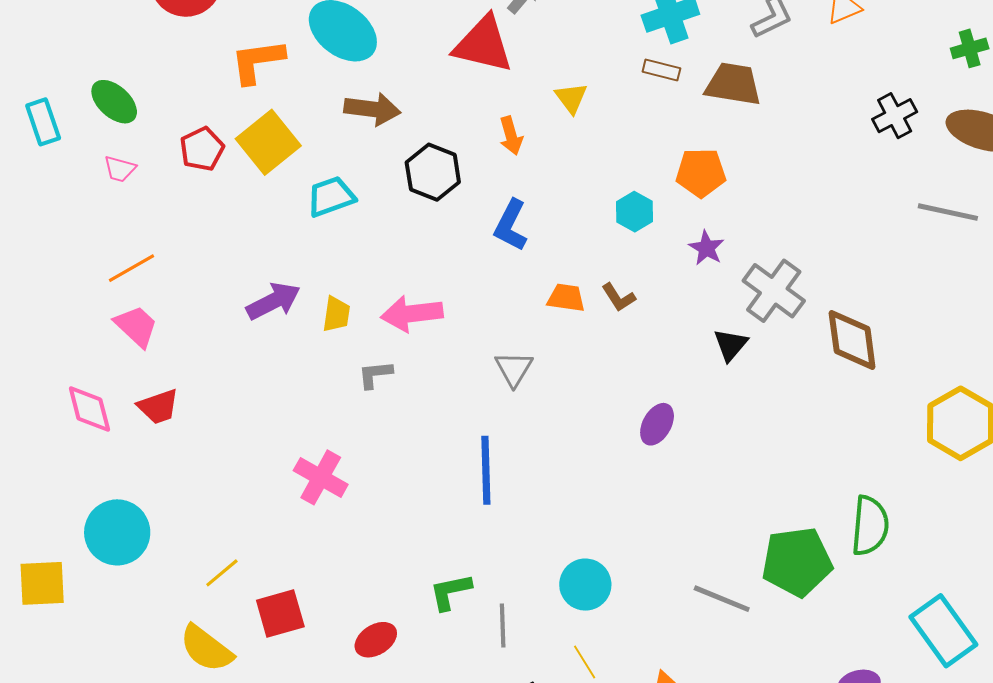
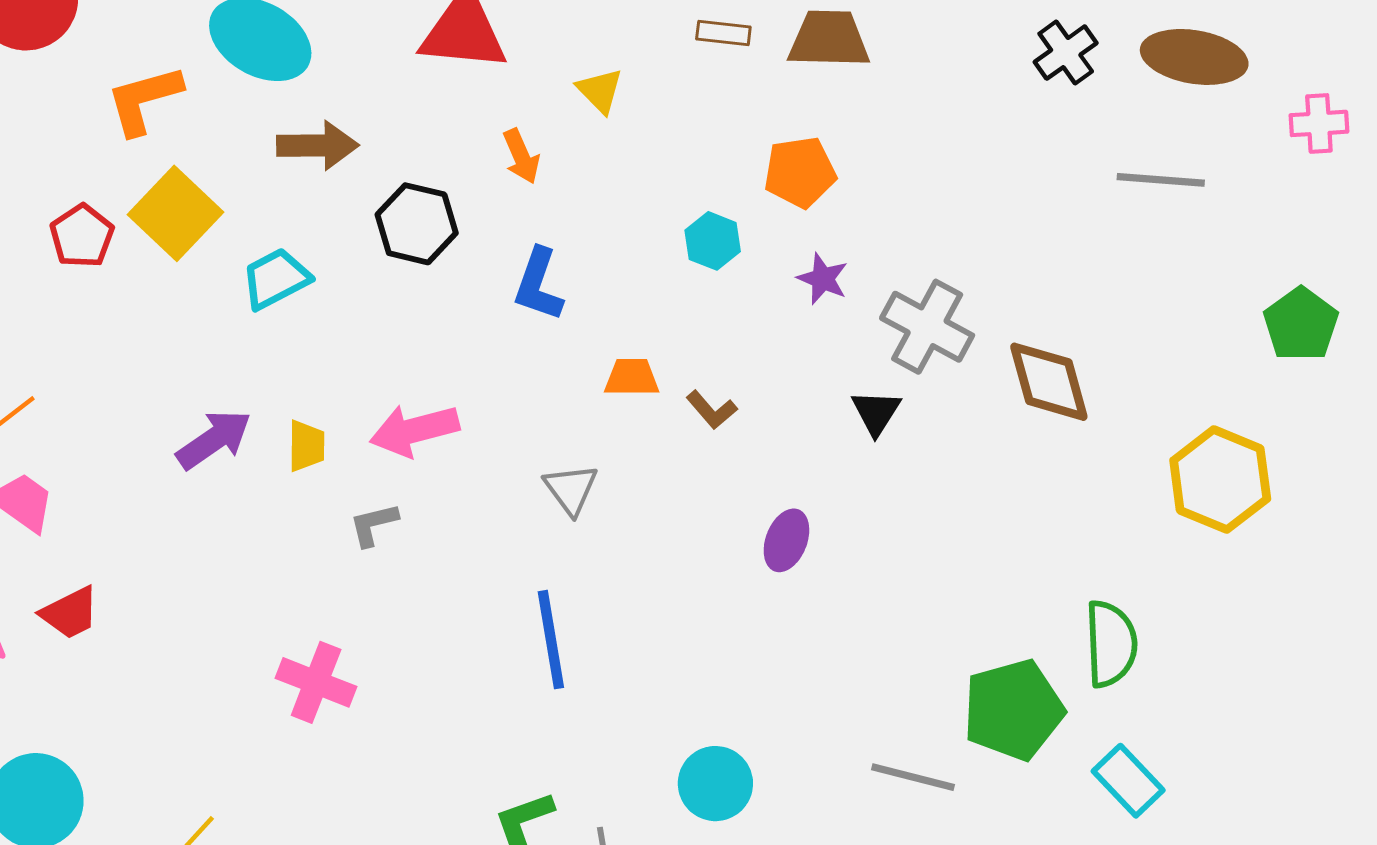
brown L-shape: (619, 297) -> (712, 410), moved
cyan rectangle: (943, 631) -> (1128, 781), moved, size x0.7

